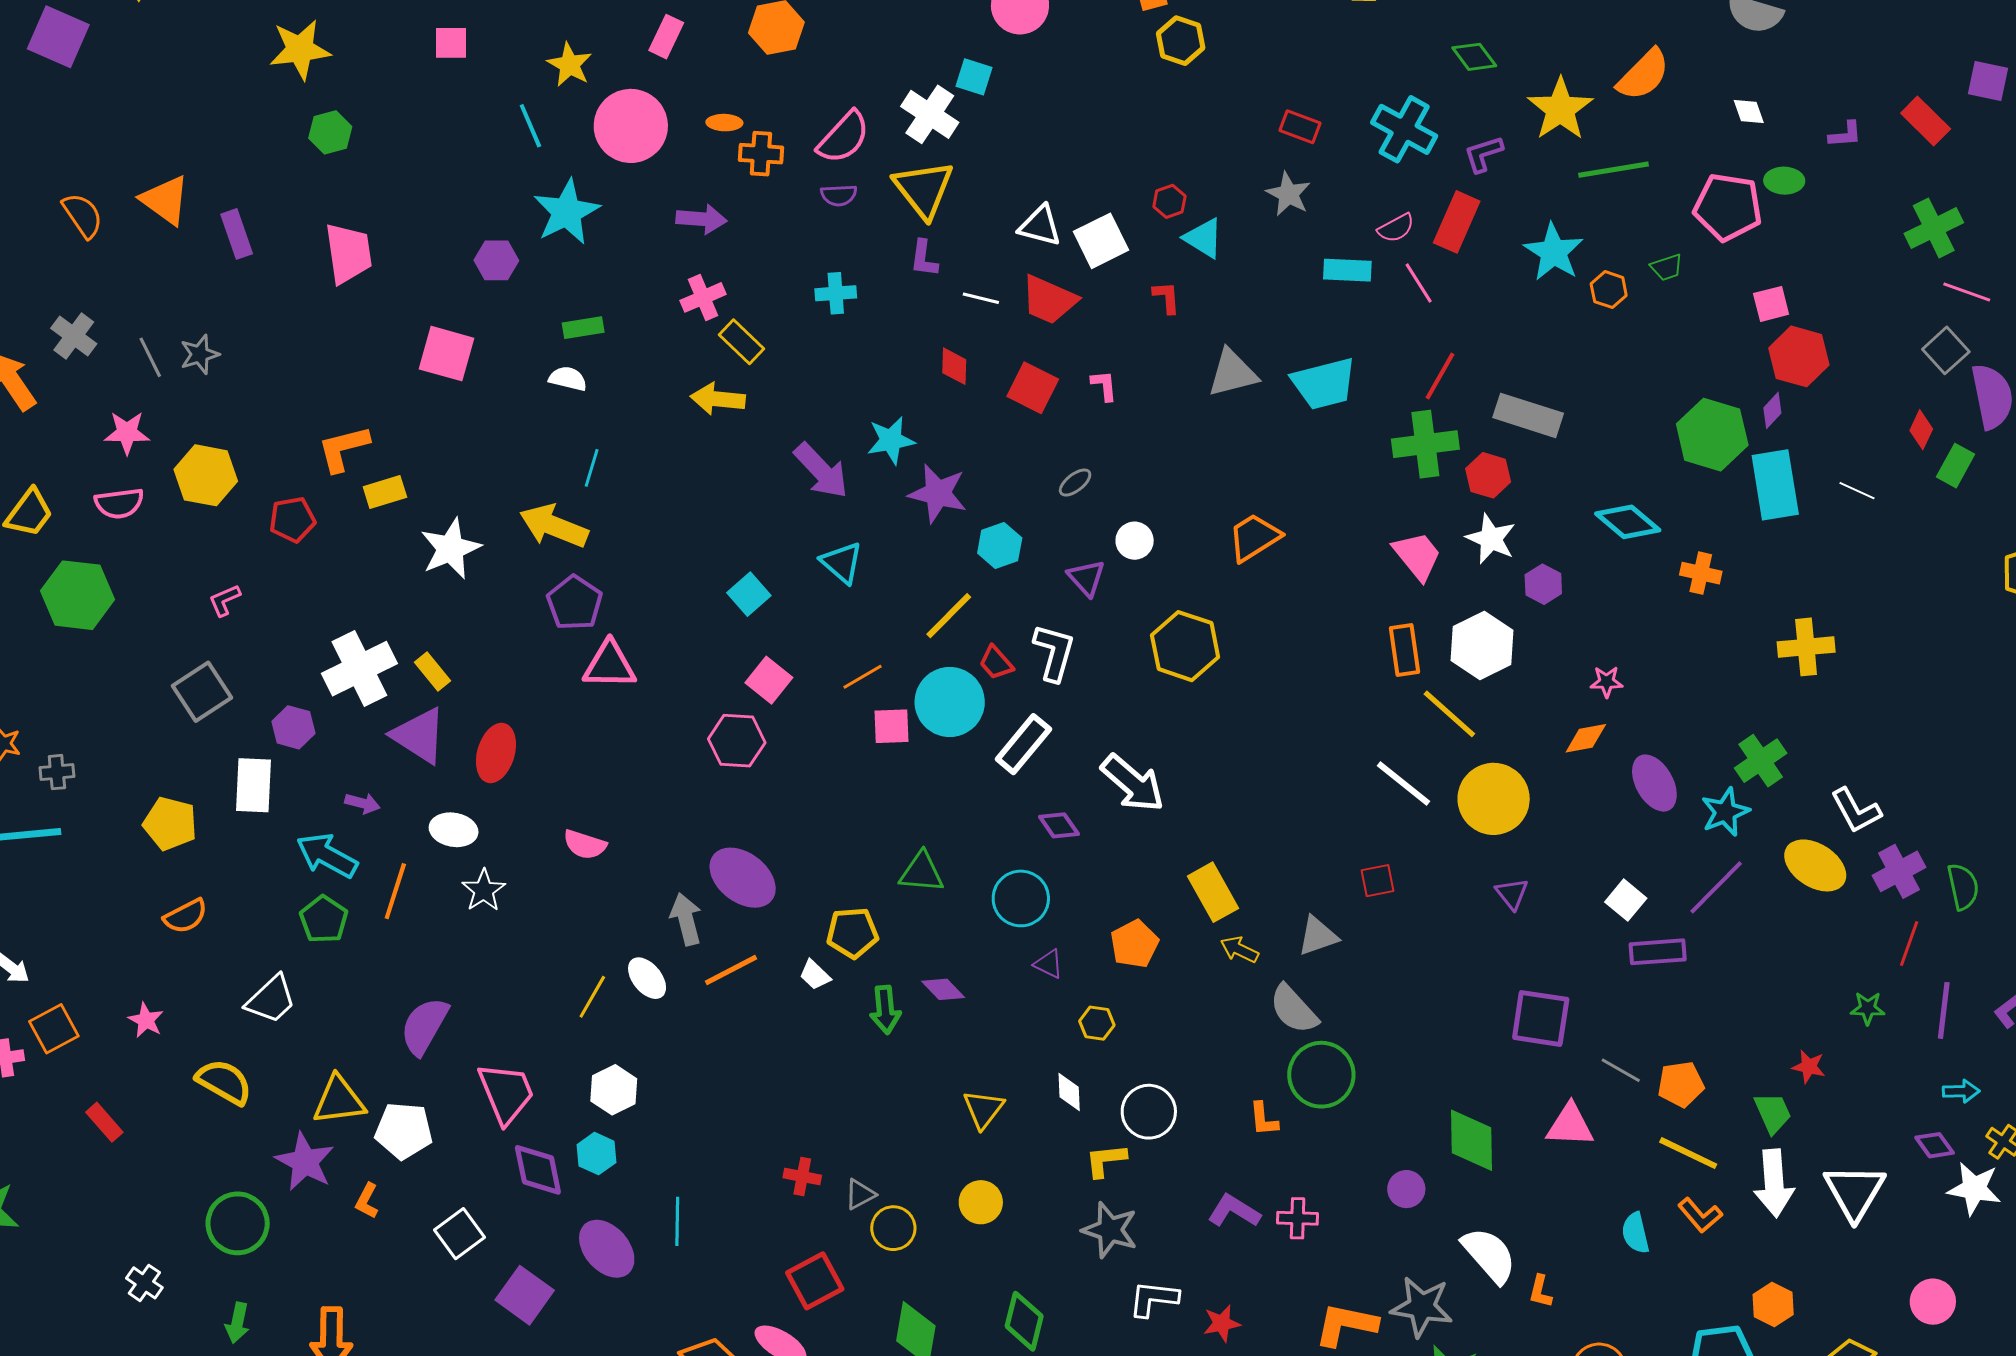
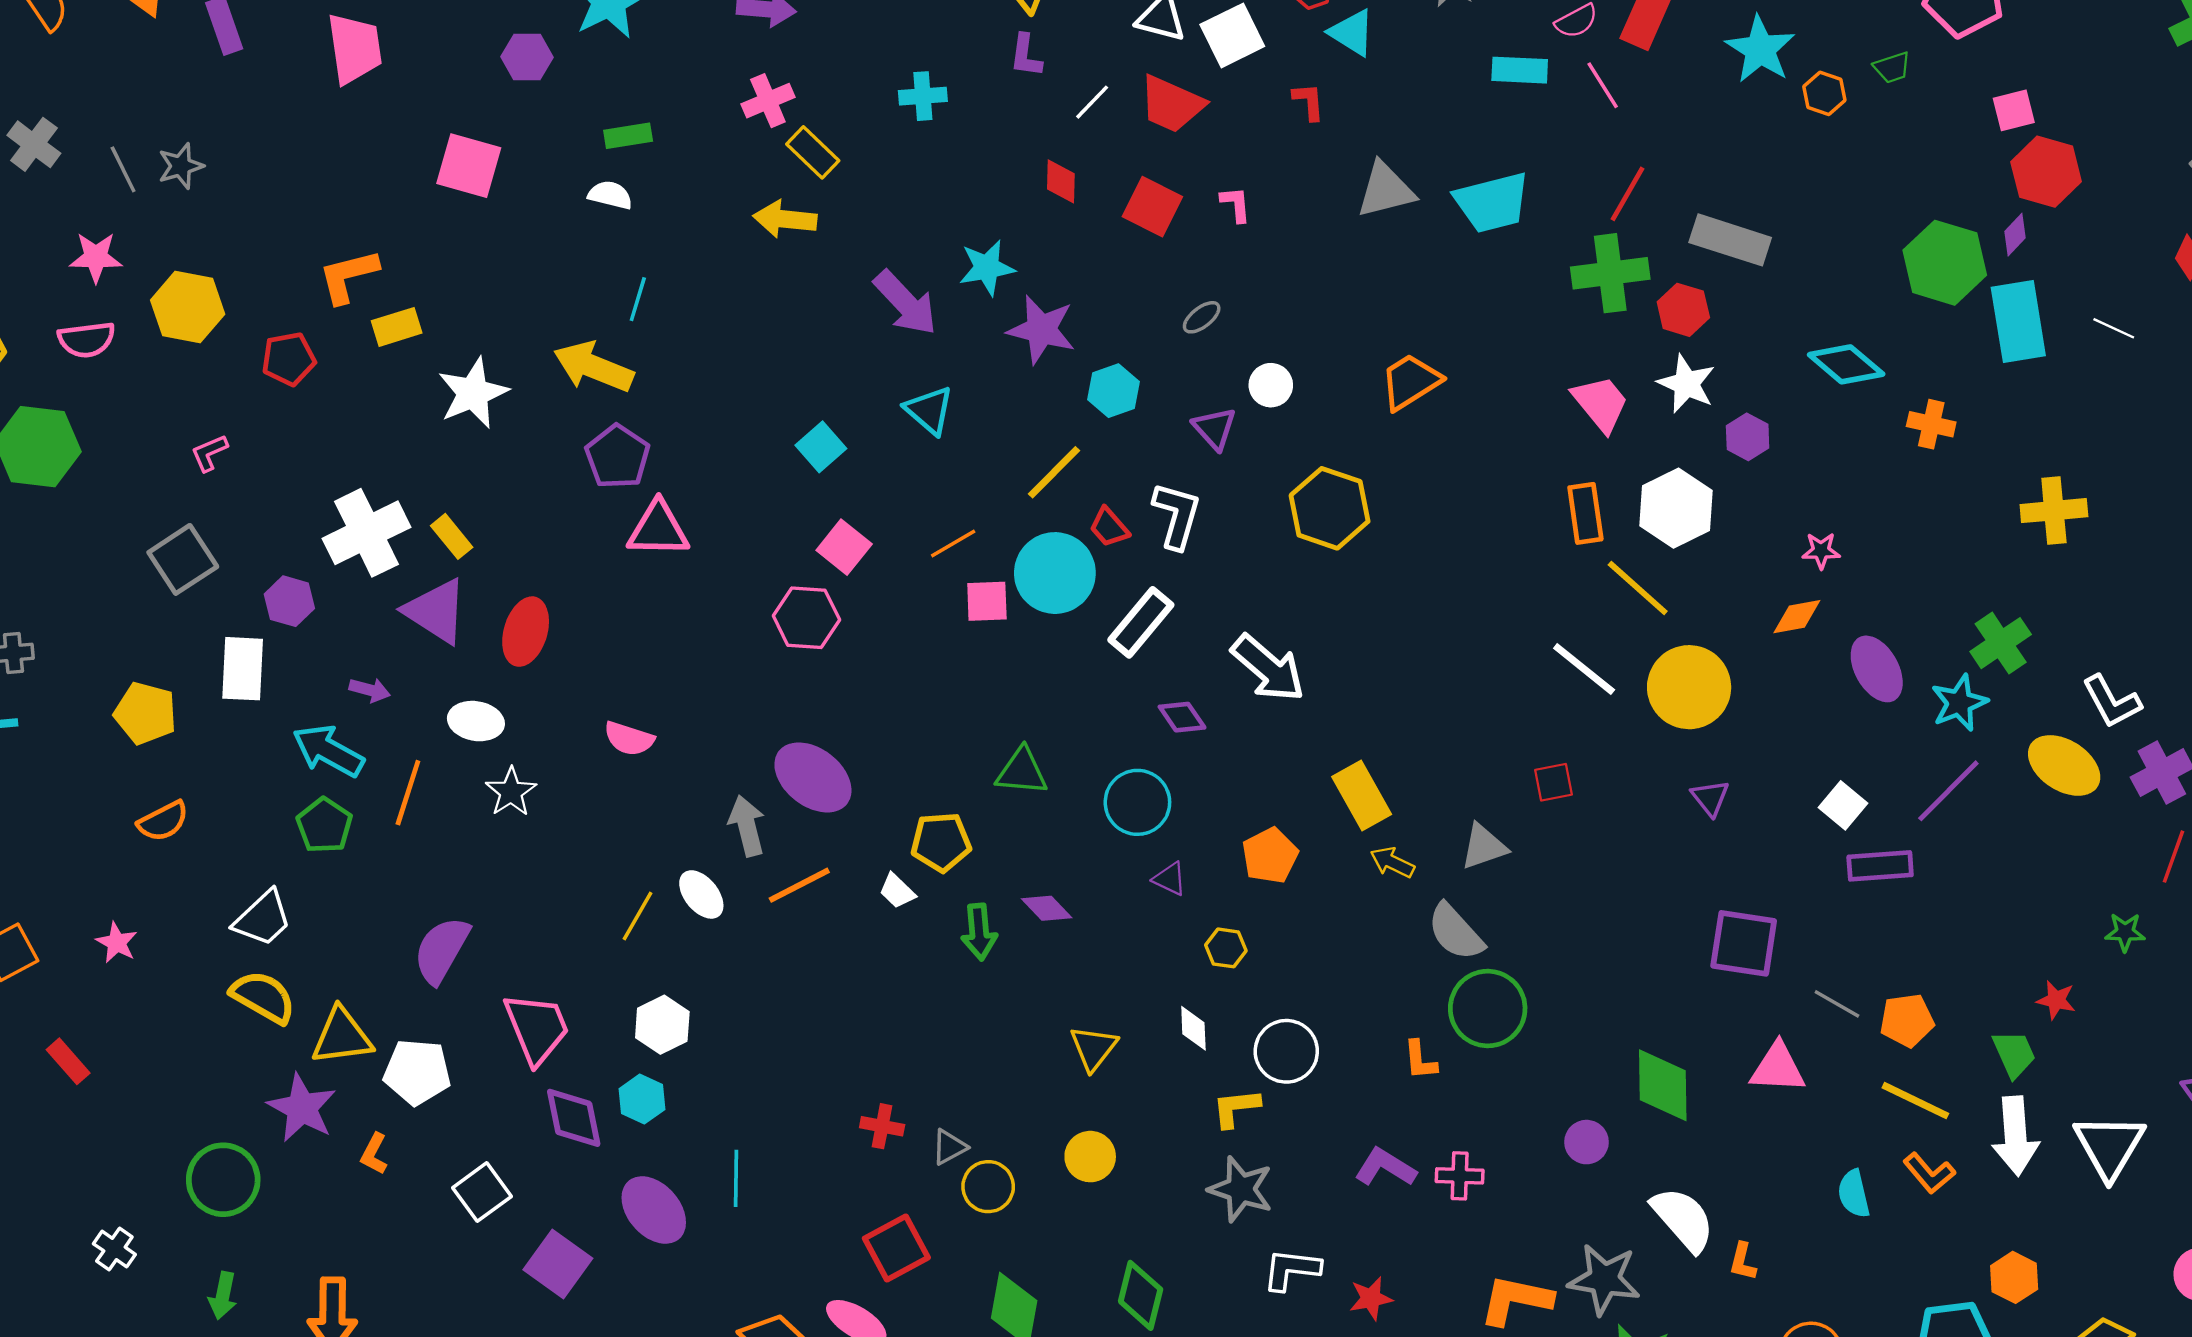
white line: (981, 298) -> (1092, 102), turned -60
yellow semicircle: (224, 1082) -> (263, 997), moved

